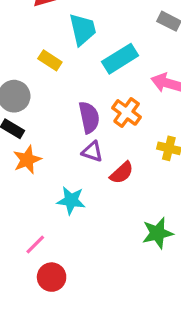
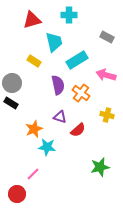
purple semicircle: (89, 117) -> (58, 85), moved
orange star: (27, 160) -> (34, 129), moved
pink line: (35, 244) -> (33, 174), moved
red circle: (52, 277) -> (17, 194), moved

